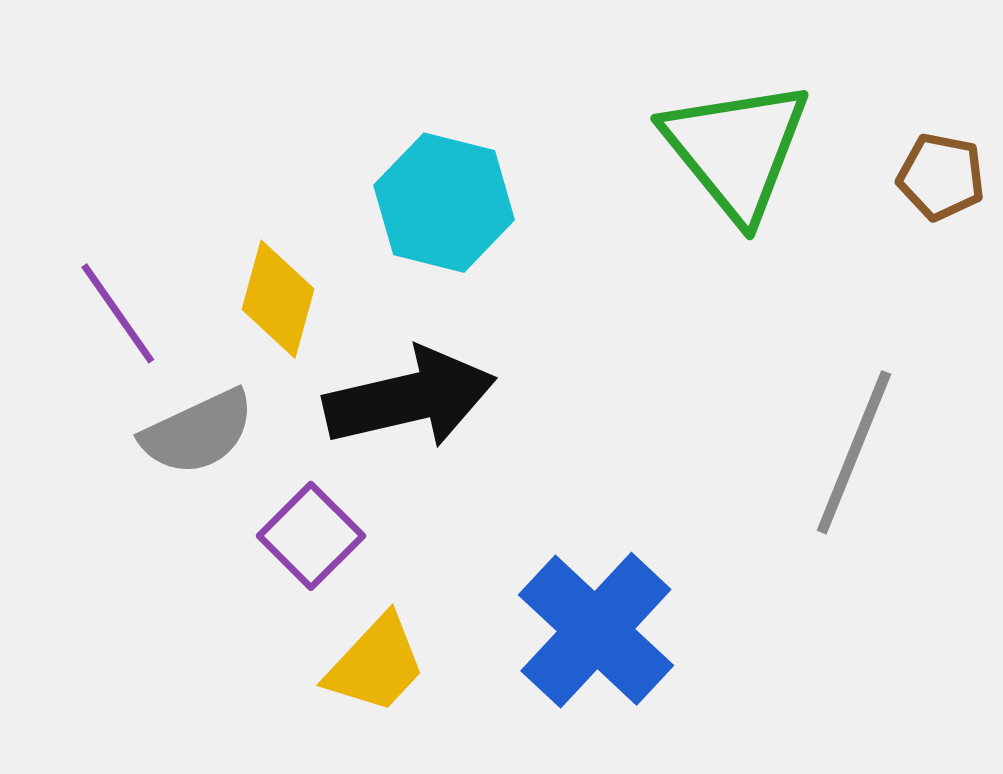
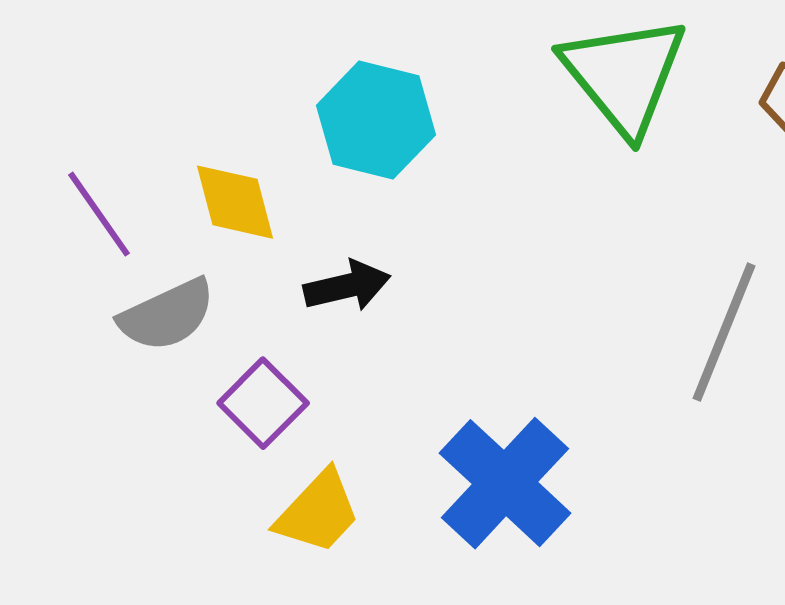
yellow diamond: (278, 299) -> (235, 202), turned -30
black arrow: (410, 398) -> (347, 286), size x0.6

